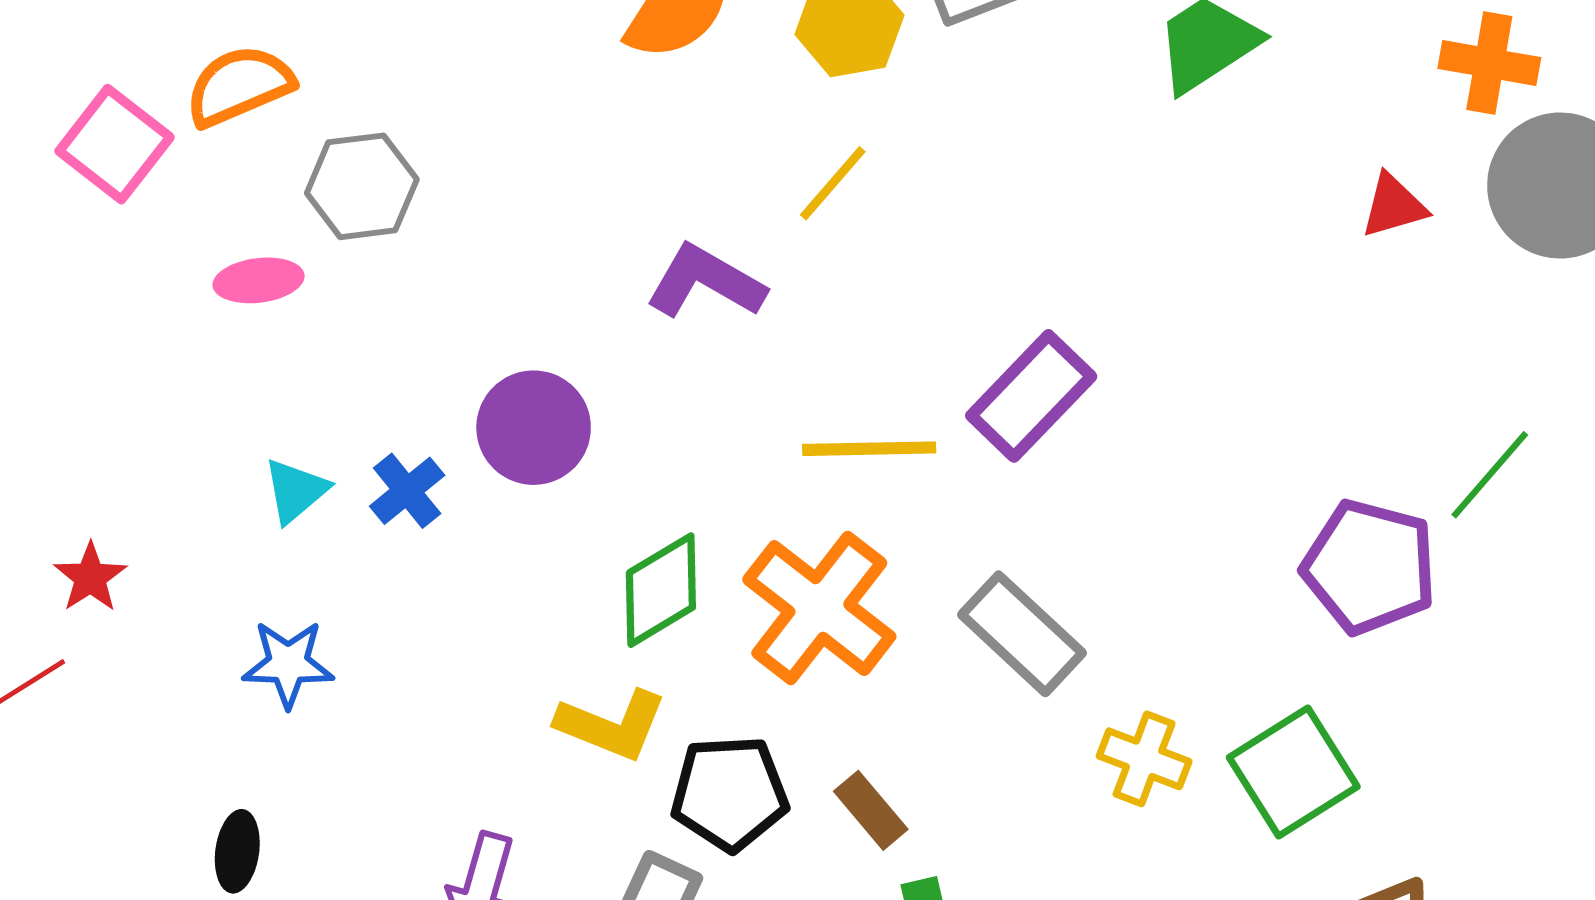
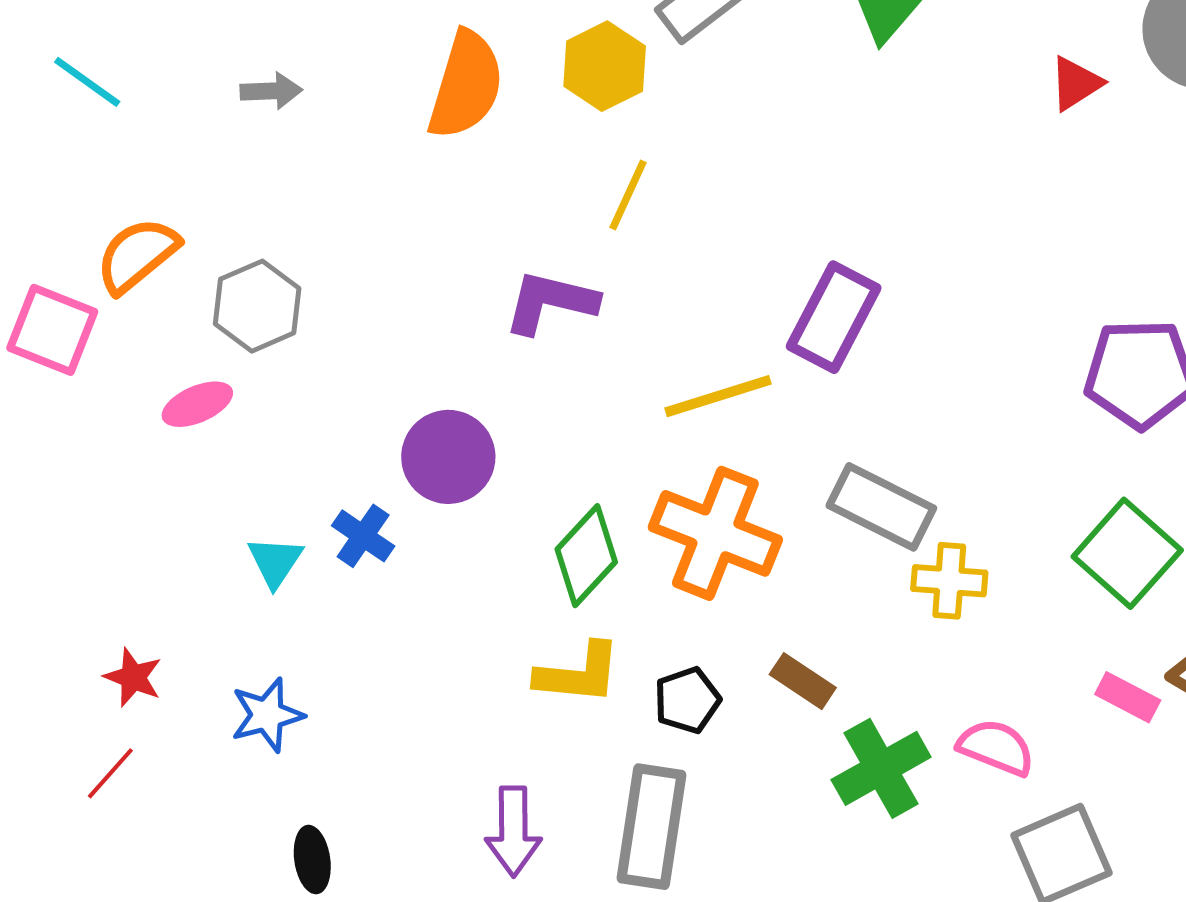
blue star: (288, 664) -> (267, 715), moved
yellow cross: (1144, 759) -> (949, 581), moved
black pentagon: (729, 793) -> (687, 700), size x0.7

